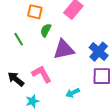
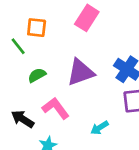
green semicircle: (46, 30) -> (37, 75), moved, turned 40
green line: (19, 39) -> (18, 46), moved

